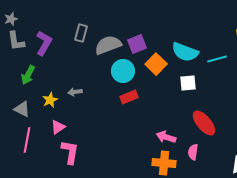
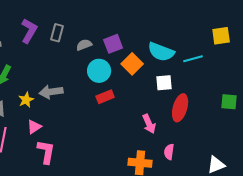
purple L-shape: (44, 43) -> (29, 31), moved
gray semicircle: (108, 45) -> (84, 45), size x0.6
gray arrow: (75, 92) -> (51, 92), size x1.6
red ellipse: (204, 123) -> (180, 108), moved, turned 56
pink arrow: (166, 137) -> (149, 124), moved, turned -132

